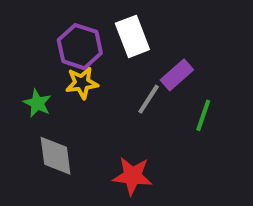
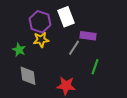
purple rectangle: (177, 75) -> (88, 36), turned 49
green line: (203, 115) -> (95, 67), moved

